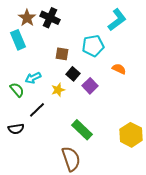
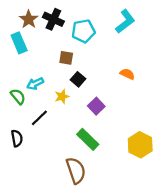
cyan pentagon: (93, 46) -> (83, 31), moved
purple square: (90, 86) -> (96, 106), moved
black semicircle: (16, 129) -> (17, 138), turned -91

